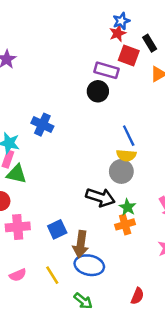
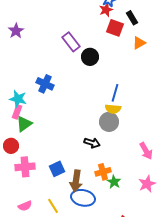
purple rectangle: (107, 70) -> (71, 42), moved, turned 36
blue line: (129, 136) -> (115, 93), turned 42
green triangle: (16, 174) -> (24, 124), turned -48
black arrow: (100, 197) -> (92, 143), size x0.7
green star: (127, 207) -> (114, 182), moved
orange cross: (125, 224) -> (103, 172), moved

